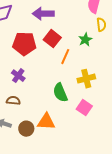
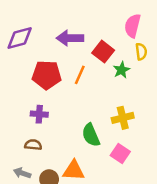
red square: (52, 39) -> (103, 52), moved
orange line: (65, 57) -> (80, 75), moved
purple cross: (18, 76) -> (39, 114), turned -32

